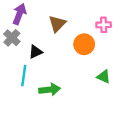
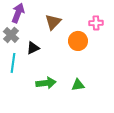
cyan line: (24, 76) -> (13, 63), moved
green triangle: (104, 77) -> (78, 85), moved, turned -32

